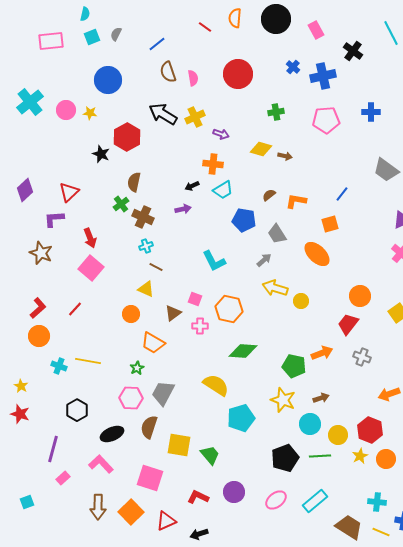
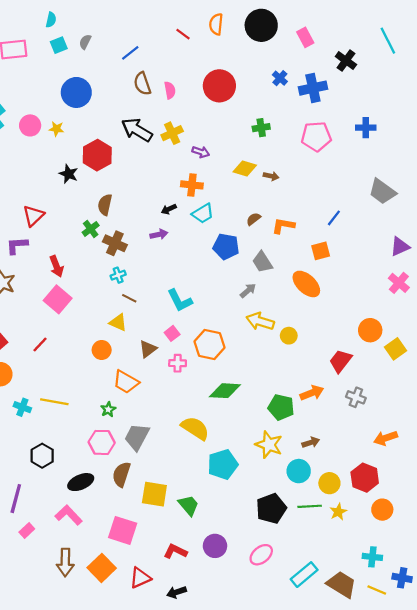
cyan L-shape: (214, 261) -> (180, 300), moved
orange circle: (360, 296) -> (370, 330), moved
pink square: (195, 299) -> (172, 333), turned 32
yellow star: (360, 456) -> (338, 512), moved
cyan rectangle: (315, 501) -> (304, 575), moved

